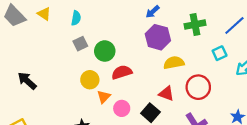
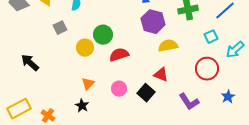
gray square: (80, 44) -> (60, 28), moved
yellow circle: (90, 80) -> (85, 48), moved
red circle: (198, 87) -> (207, 69), moved
orange triangle: (104, 97) -> (88, 84), moved

